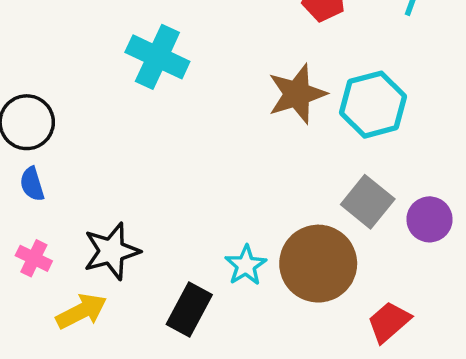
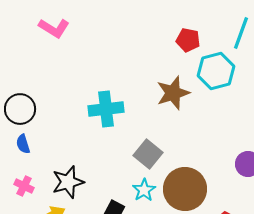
cyan cross: (157, 57) -> (106, 109), moved, turned -32
cyan hexagon: (373, 105) -> (216, 71), moved
gray square: (368, 202) -> (148, 154), moved

